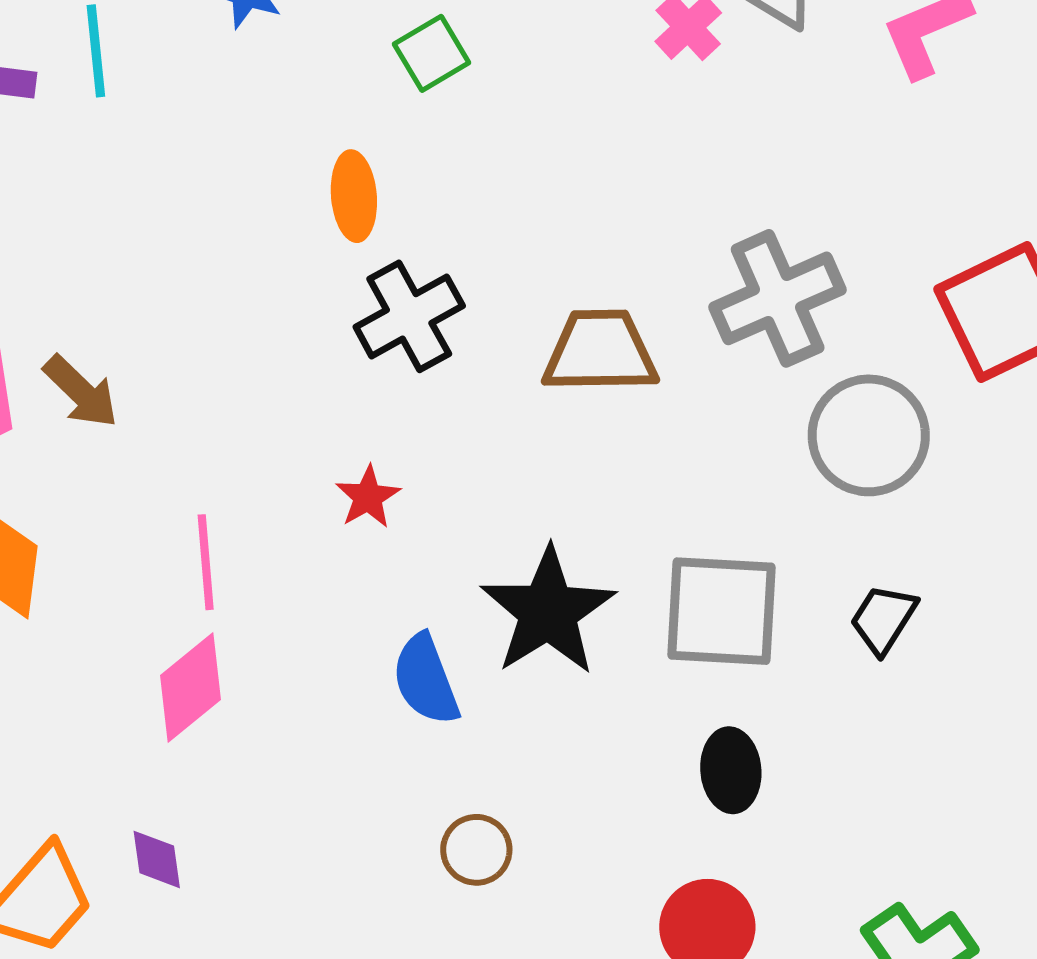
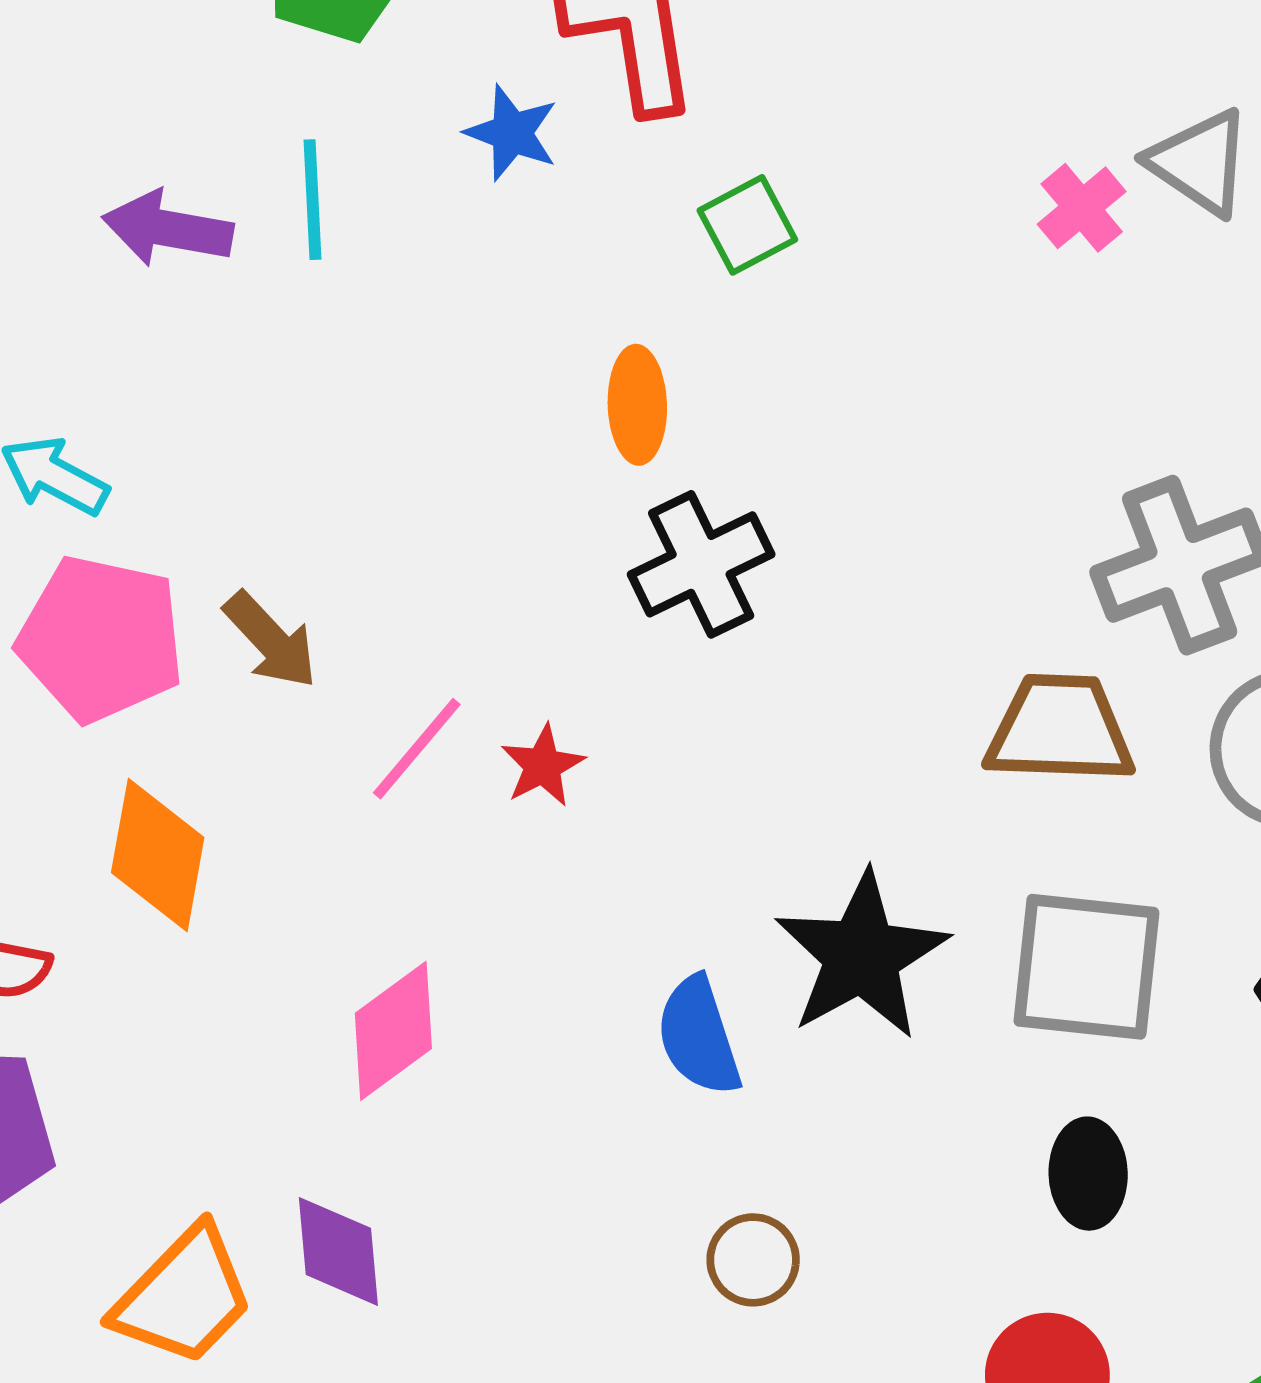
brown trapezoid: (600, 352) -> (1060, 729), moved
red star: (368, 497) -> (543, 766), moved
pink line: (206, 562) -> (417, 749), moved, turned 42
purple diamond: (157, 859) -> (338, 1251), size x1.4

